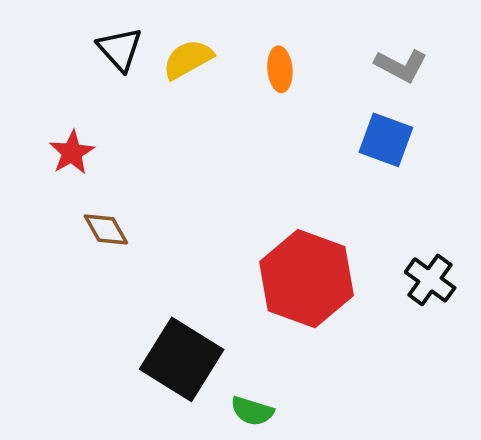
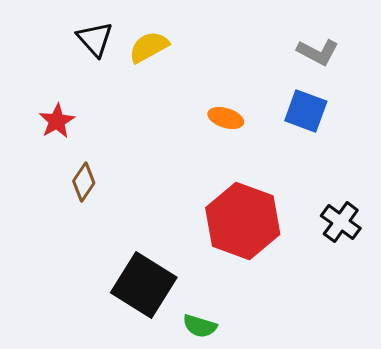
orange ellipse: (280, 69) -> (226, 118), moved, turned -68
brown diamond: (106, 229) -> (84, 182), turned 63

